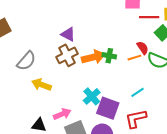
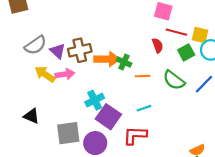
purple triangle: (68, 34) -> (58, 51), moved
red semicircle: (143, 48) -> (158, 46), moved
orange line: (134, 58) -> (143, 76), moved
pink arrow: (62, 114) -> (65, 74), moved

